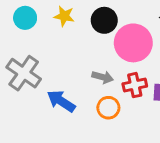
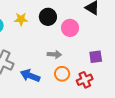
pink circle: (133, 43) -> (70, 28), size x0.7
red cross: (135, 85) -> (85, 80), moved

